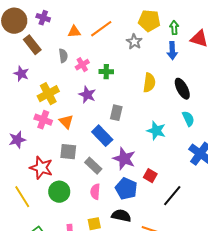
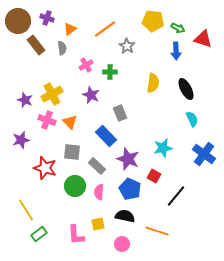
green arrow: (174, 28) -> (178, 28), turned 120
orange triangle: (74, 32) -> (70, 29), moved, turned -32
gray star: (134, 42) -> (127, 46), moved
gray semicircle: (63, 56) -> (62, 48), moved
purple star: (21, 74) -> (25, 100), moved
gray rectangle: (116, 113) -> (120, 113), turned -35
cyan star: (156, 131) -> (163, 148), moved, turned -30
green circle: (59, 192) -> (75, 186), moved
yellow line: (22, 197) -> (26, 210), moved

